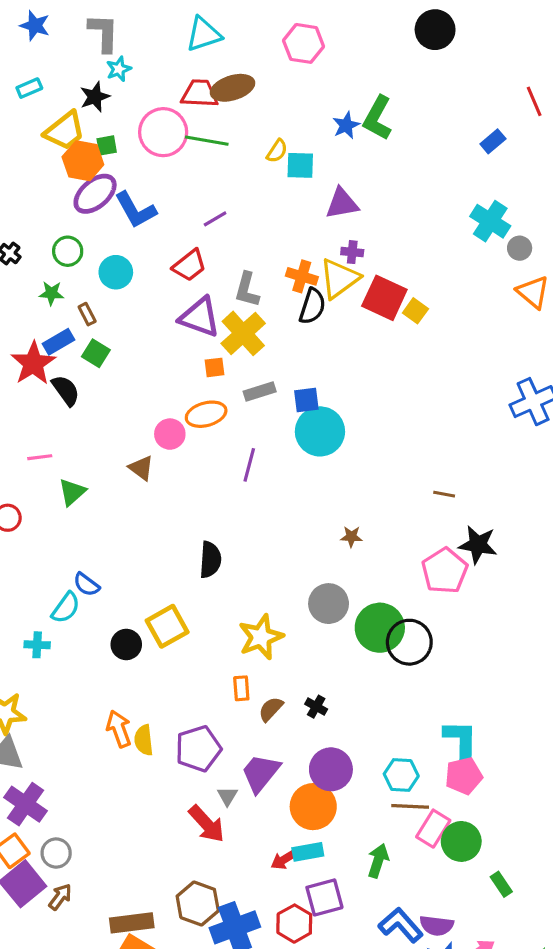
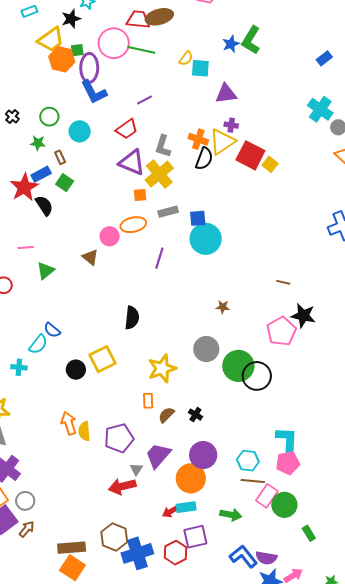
purple ellipse: (95, 194) -> (89, 68), moved, turned -52
red arrow: (207, 824) -> (122, 486), turned 116
green arrow: (378, 861) -> (231, 515), turned 80

